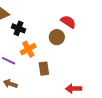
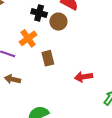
black cross: (18, 28) -> (39, 13), moved

